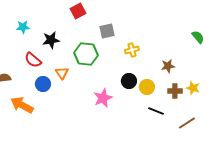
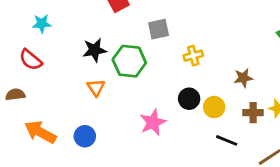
black star: (51, 40) -> (95, 50), moved
red semicircle: (33, 60) -> (31, 60), moved
blue circle: (43, 84) -> (85, 136), moved

